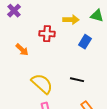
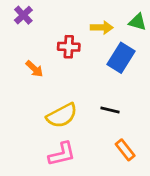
blue rectangle: (85, 42) -> (121, 58), size x1.5
yellow semicircle: (42, 84) -> (62, 116), turned 110

